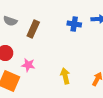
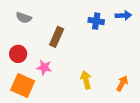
brown rectangle: (33, 29) -> (57, 37), moved

